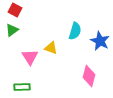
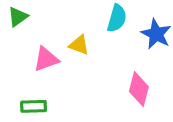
pink triangle: (30, 57) -> (46, 59), turned 42

